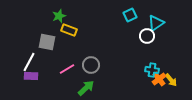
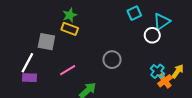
green star: (59, 16) -> (70, 15), moved
gray circle: (91, 65) -> (112, 60), moved
cyan cross: (152, 70) -> (158, 71), turned 32
yellow arrow: (171, 80) -> (178, 71), moved, turned -104

